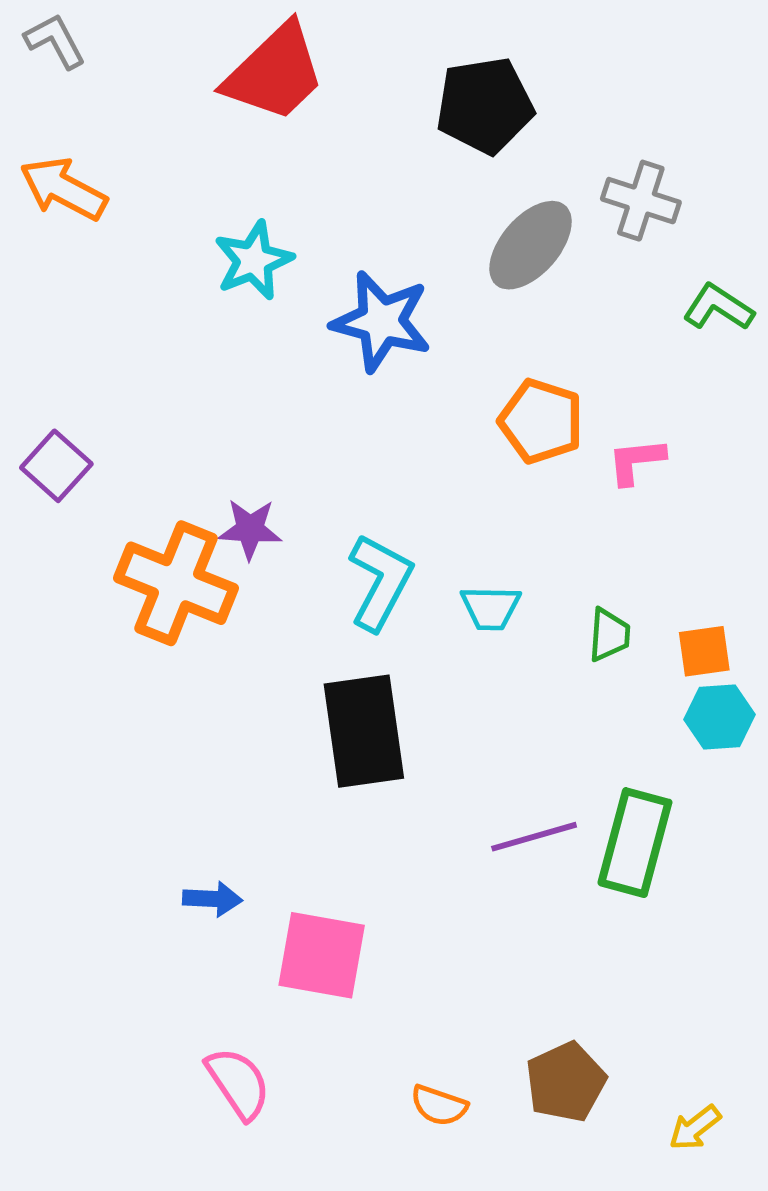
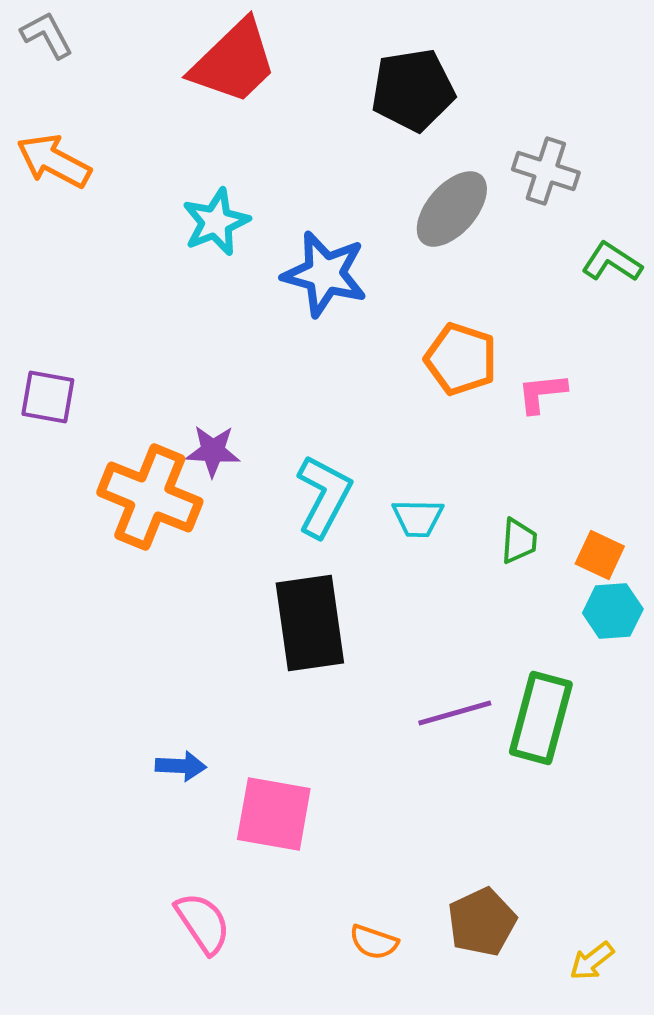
purple square: (56, 466) -> (48, 397), turned -32
orange square: (704, 651) -> (600, 555), turned 33

